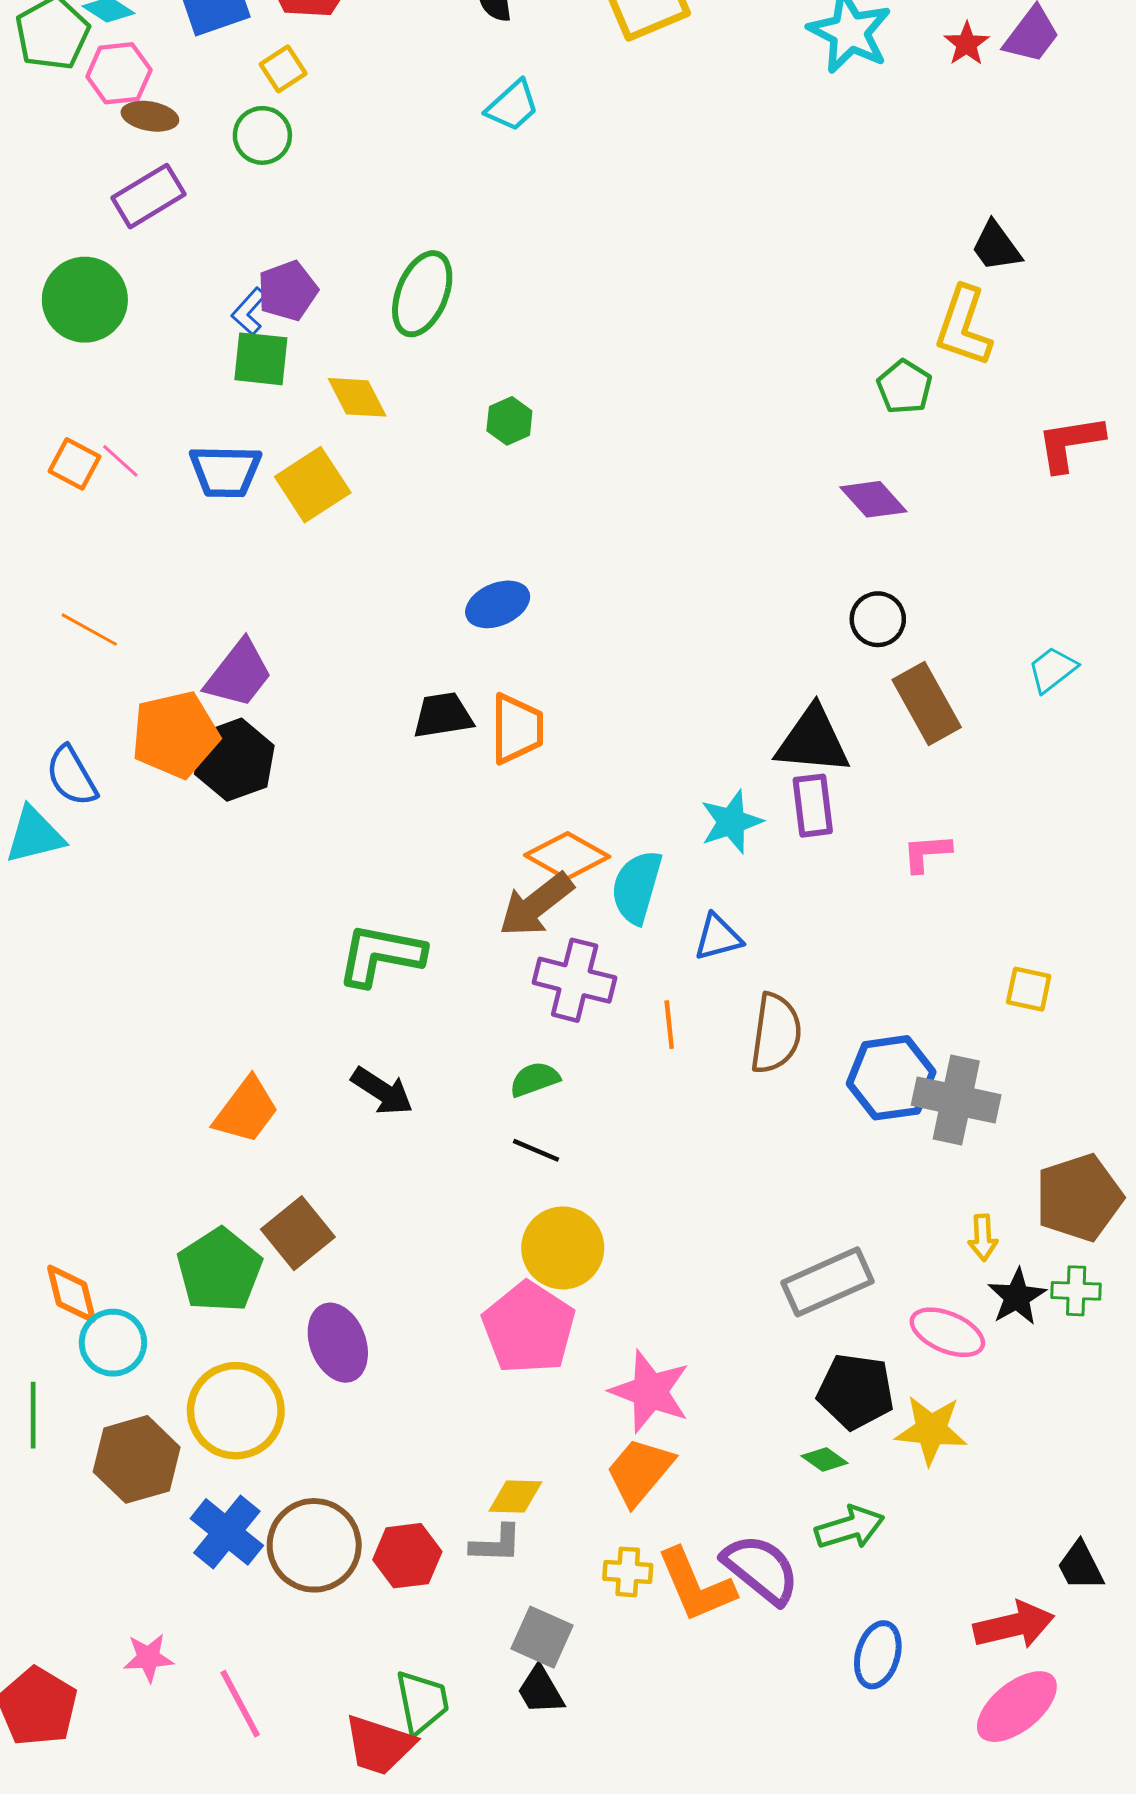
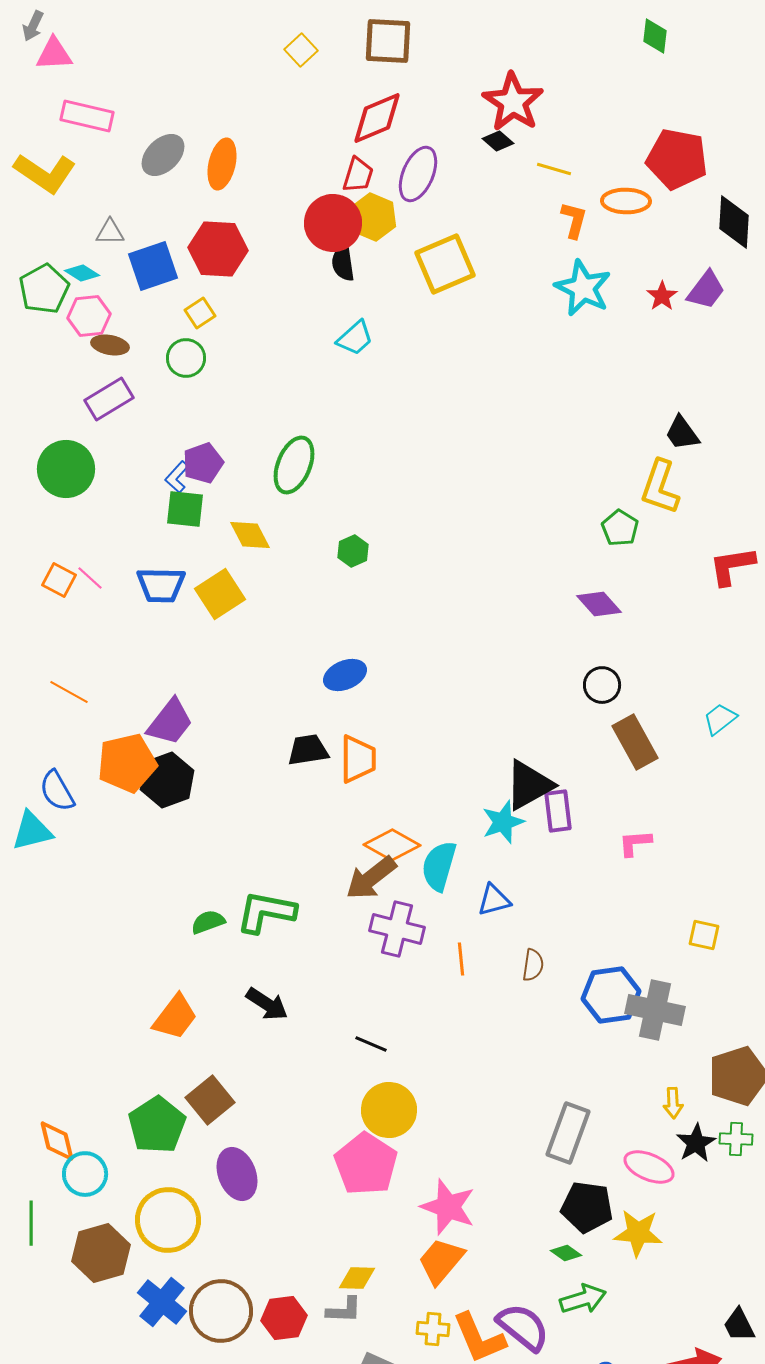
black triangle: (813, 741) -> (529, 785), moved, turned -34
brown semicircle: (776, 1033) -> (533, 965), size x0.6
green semicircle: (535, 1079) -> (208, 922), moved
gray rectangle: (828, 1282) -> (568, 1133), turned -46

